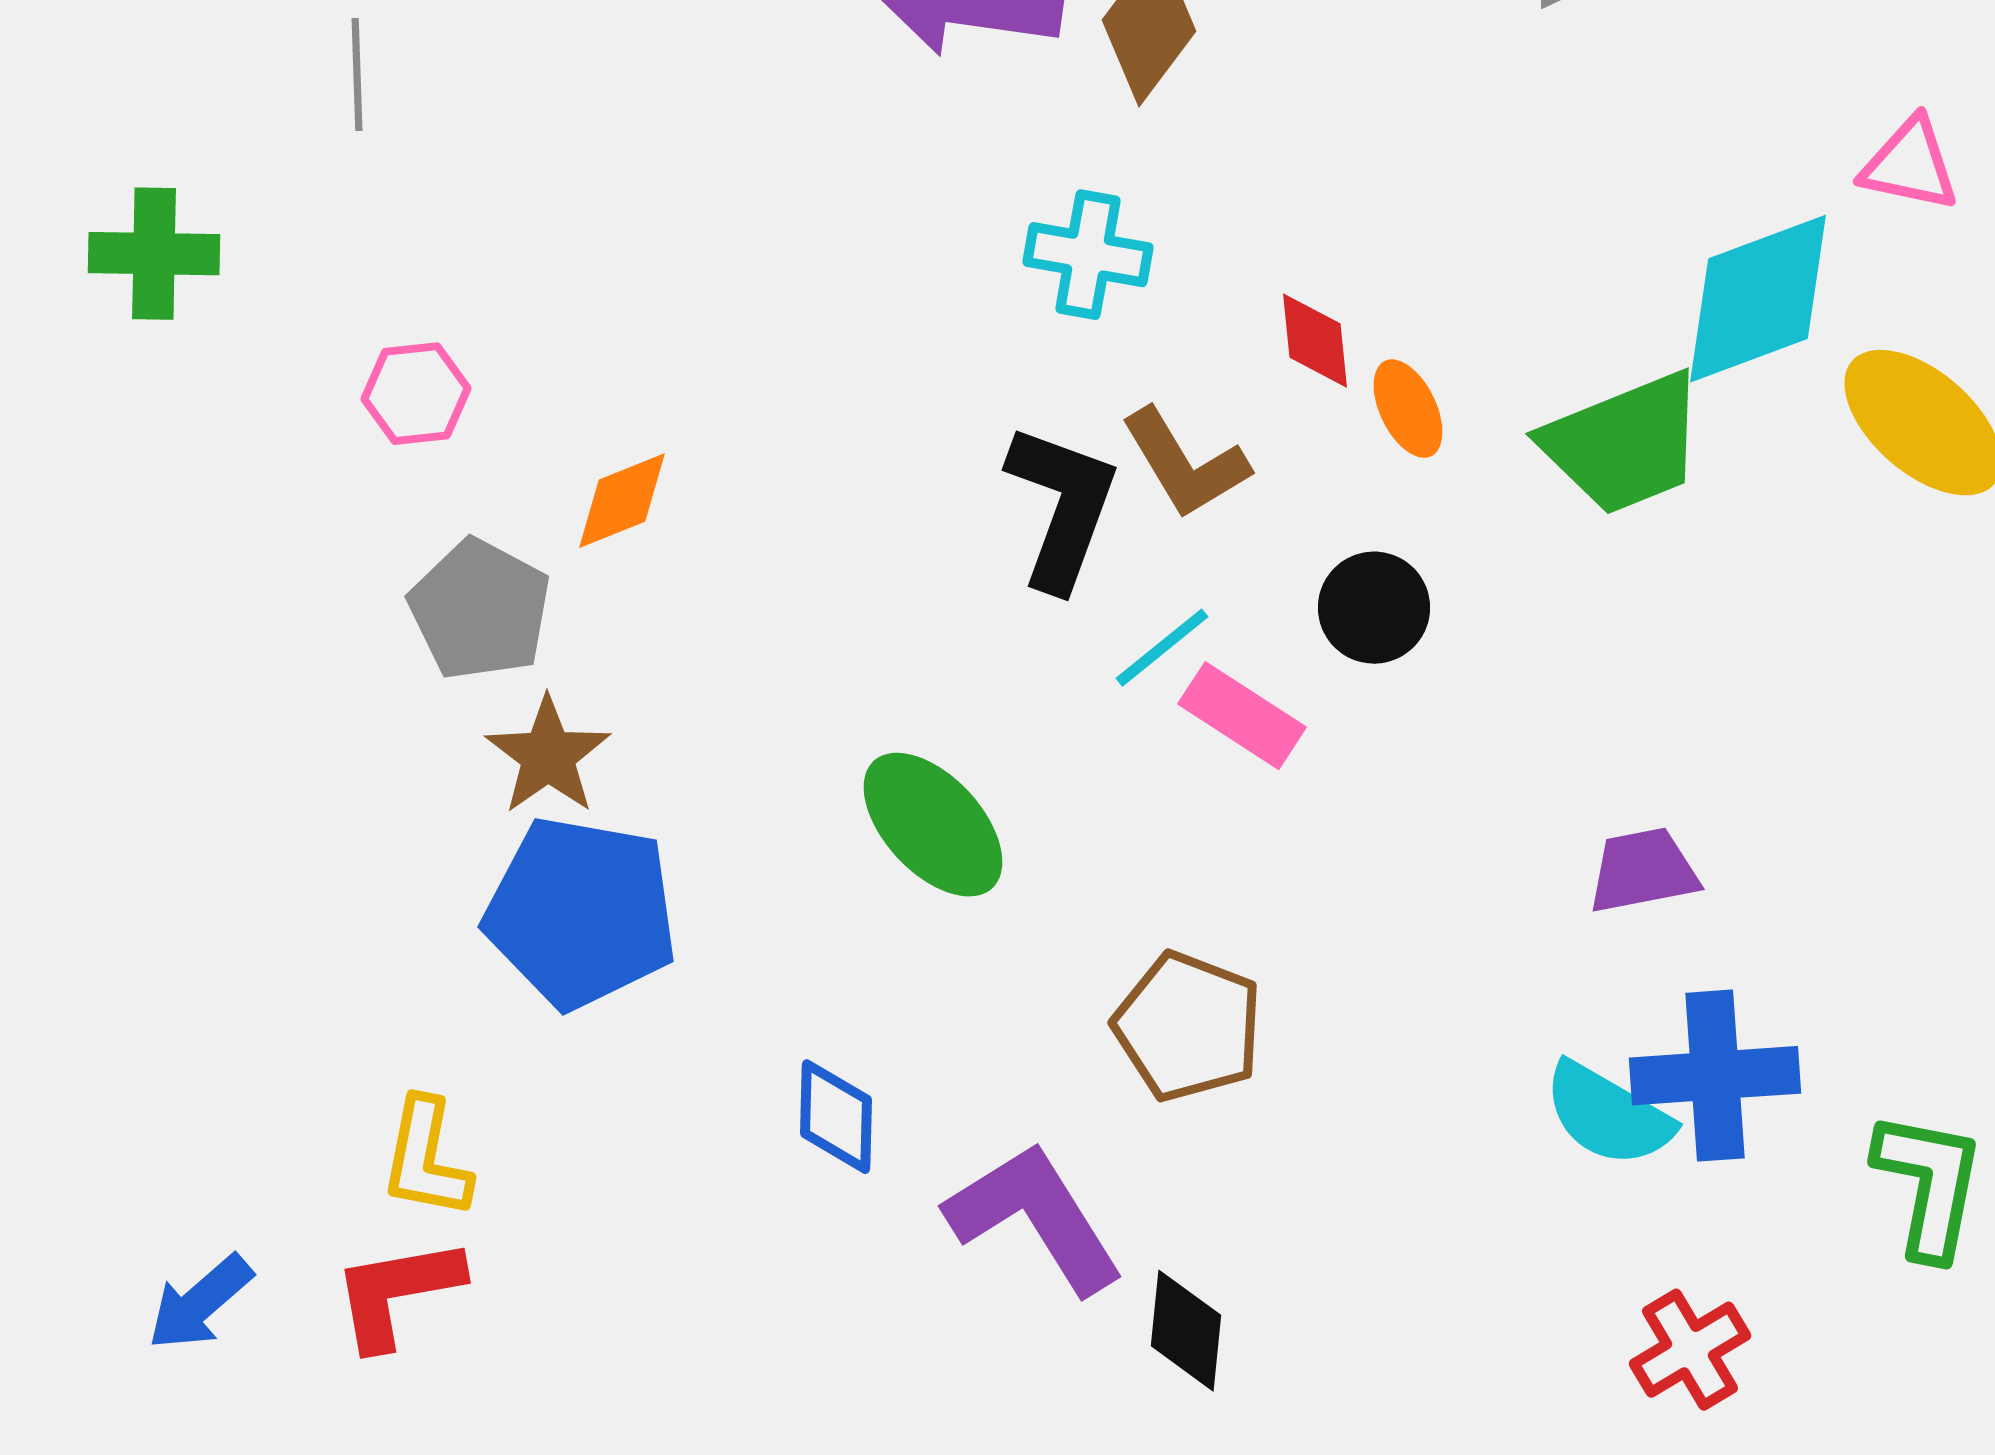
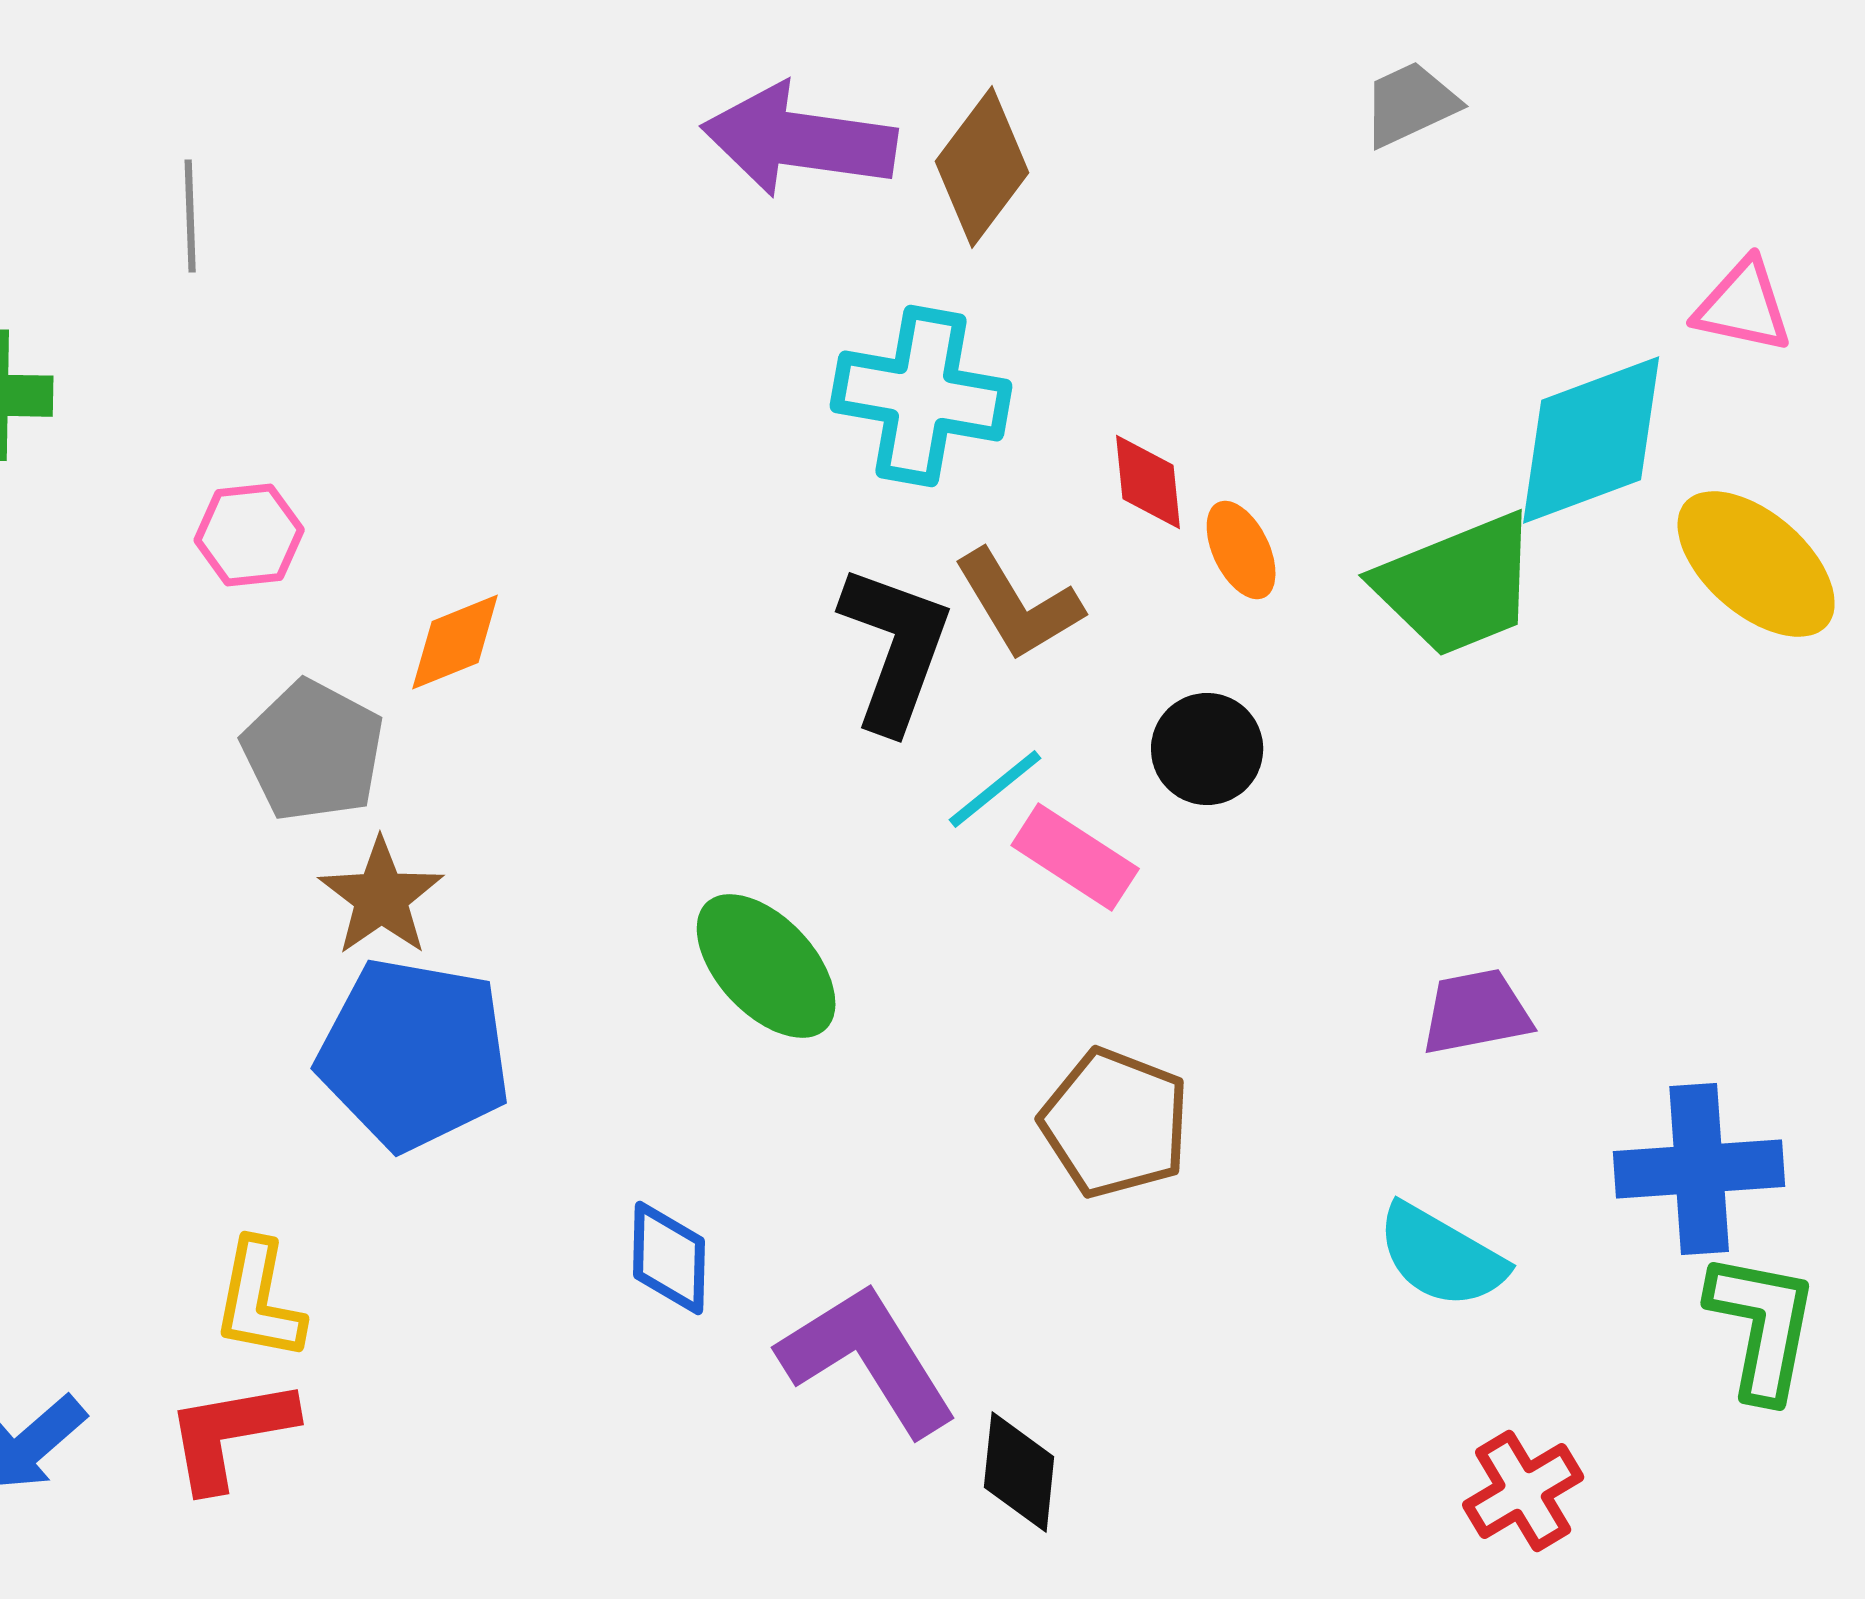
cyan cross: (1088, 255) -> (921, 396), size x1.4
brown pentagon: (1188, 1027) -> (1115, 1123), moved
blue cross: (1715, 1076) -> (1699, 1169), moved

